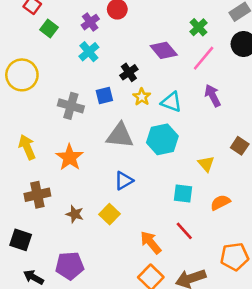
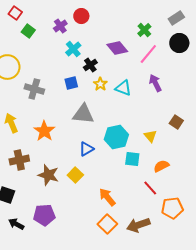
cyan cross: (89, 52) -> (73, 49), moved
gray cross: (71, 106) -> (34, 89), moved
cyan hexagon: (162, 139) -> (116, 137), moved
brown star: (75, 214) -> (48, 175), size x1.5
red line: (184, 231) -> (150, 188), moved

